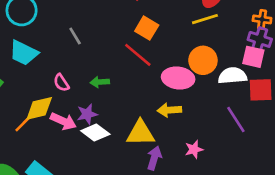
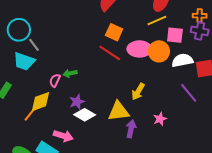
gray line: (75, 36) -> (34, 45), moved
pink square: (253, 57) -> (175, 35), moved
pink ellipse: (178, 78) -> (139, 49), moved
green arrow: (100, 82) -> (70, 73), moved
pink semicircle: (61, 83) -> (55, 80), turned 64
yellow arrow: (169, 110) -> (138, 92), turned -48
pink arrow: (63, 121) -> (63, 136), moved

